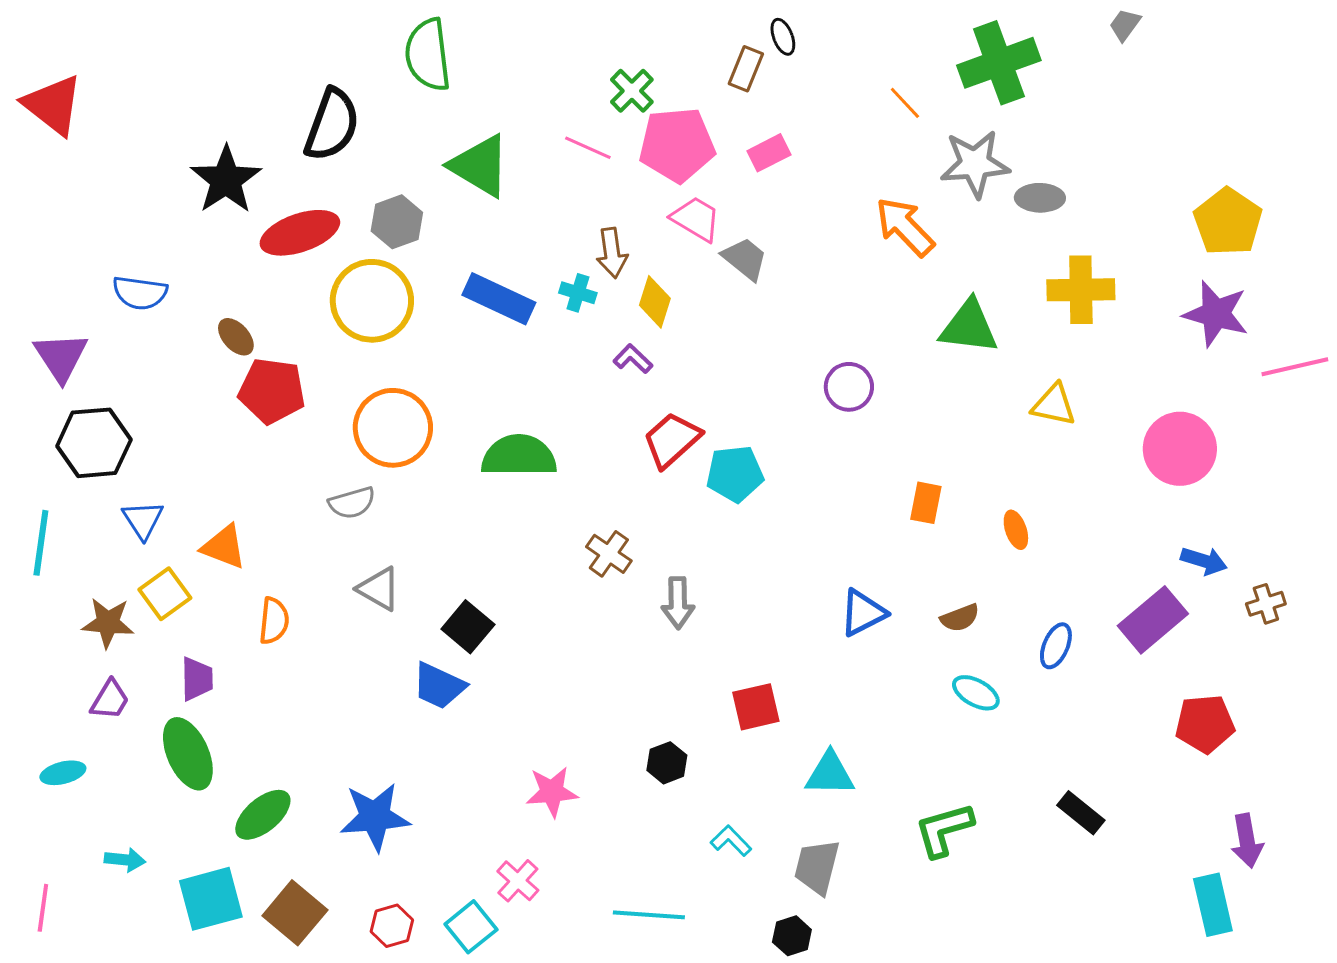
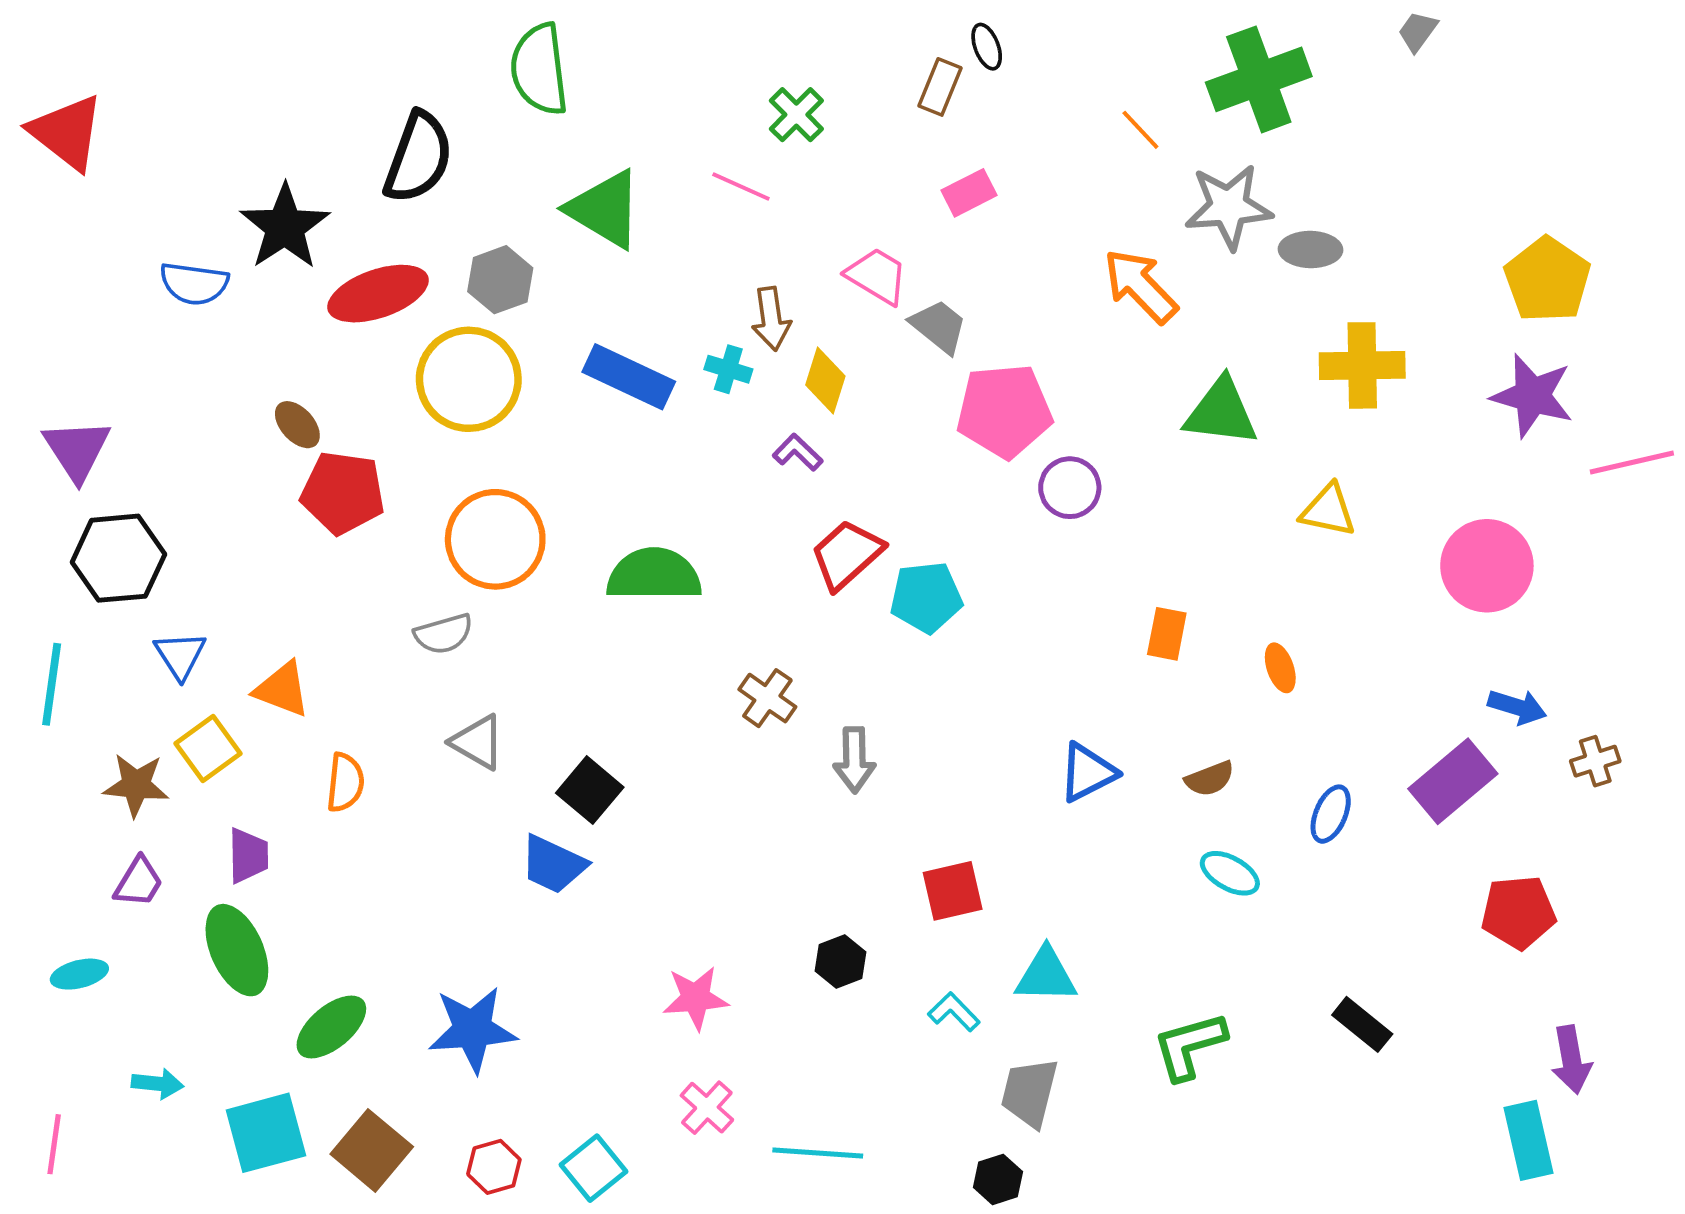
pink pentagon: (677, 145) -> (1004, 411), moved
blue semicircle: (140, 293) -> (194, 284), moved
cyan L-shape: (731, 841) -> (954, 1012), moved
pink cross: (518, 881) -> (707, 1108), moved

